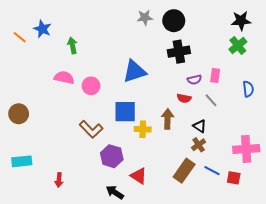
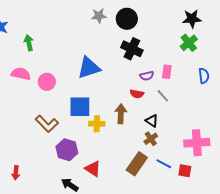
black cross: (179, 52) -> (132, 49), turned 35
blue semicircle: (248, 89) -> (204, 76), moved

